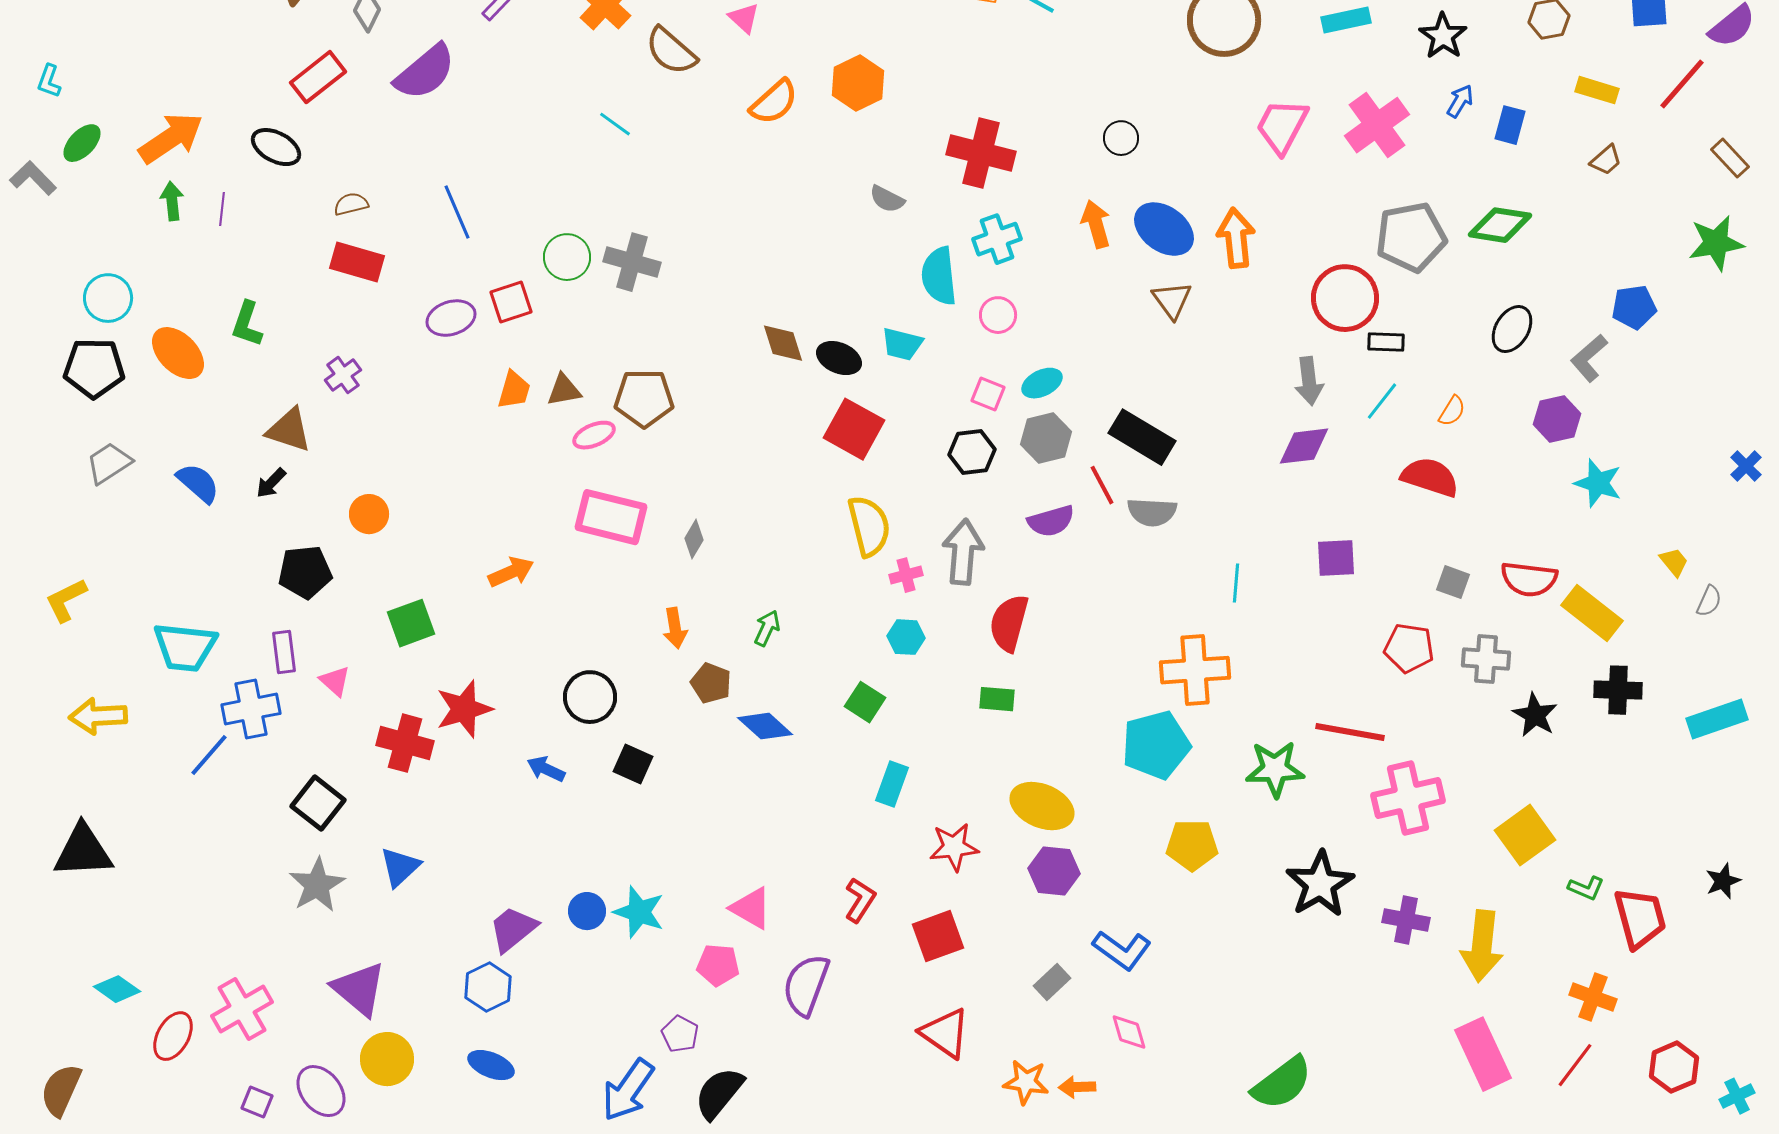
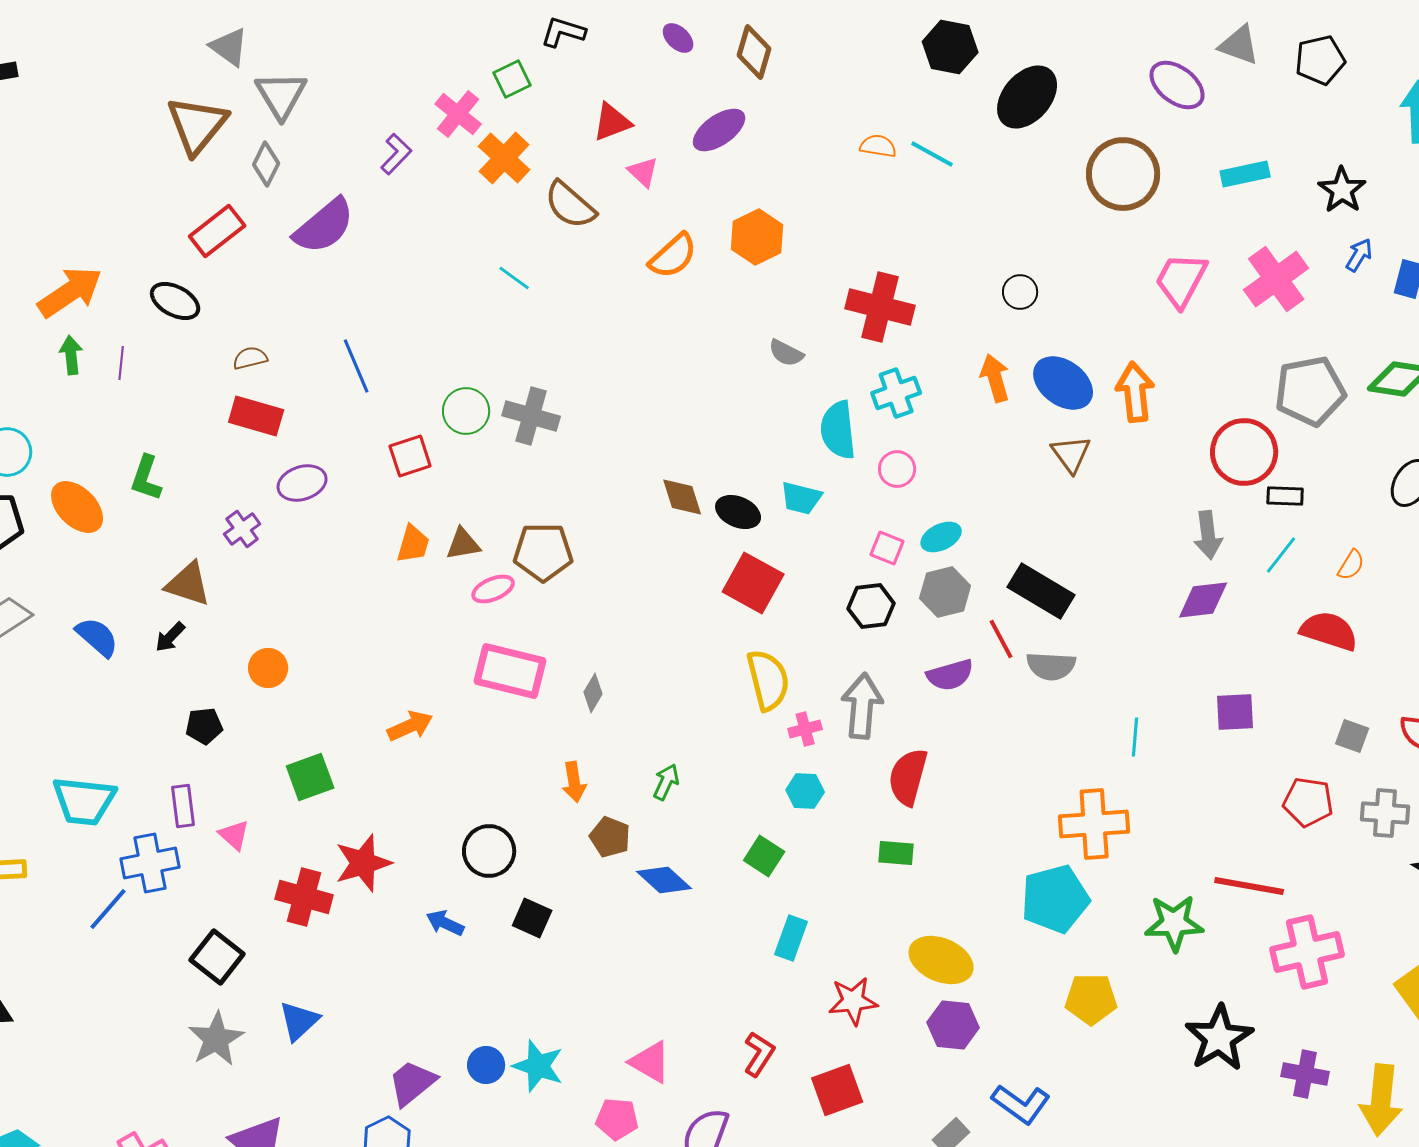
purple ellipse: (451, 318) -> (302, 483), moved
black pentagon: (305, 572) -> (204, 726), size x0.7

